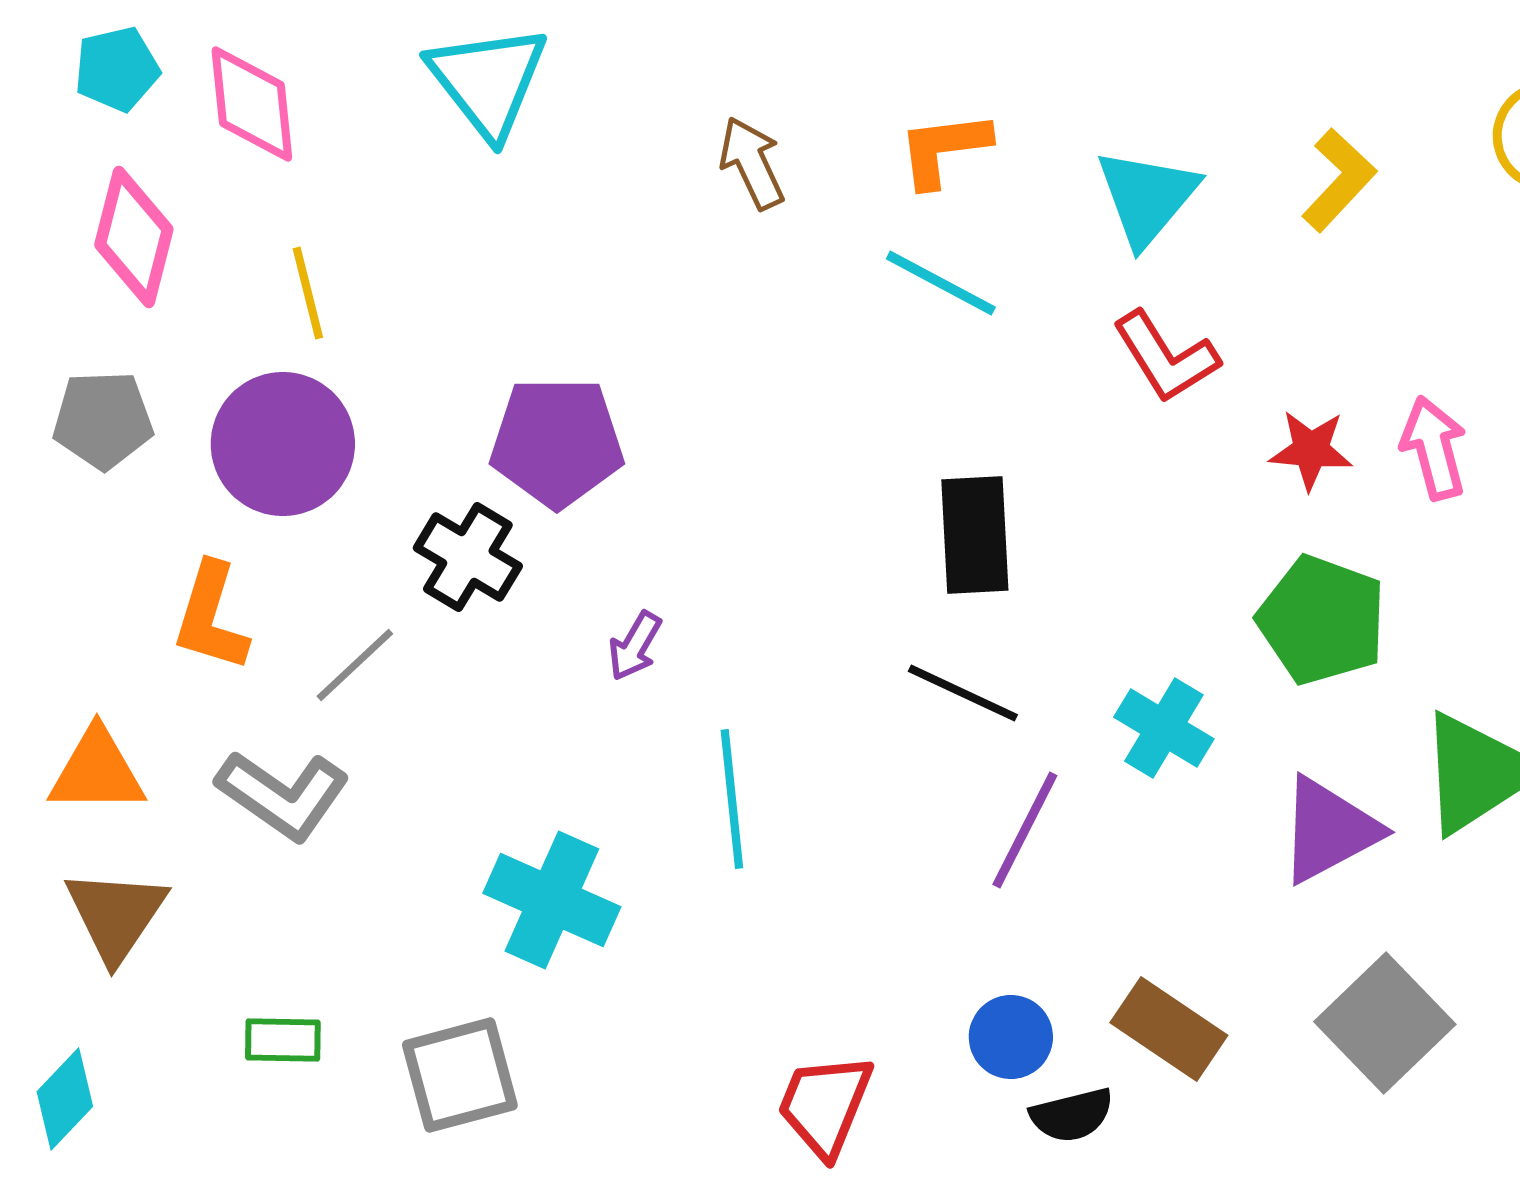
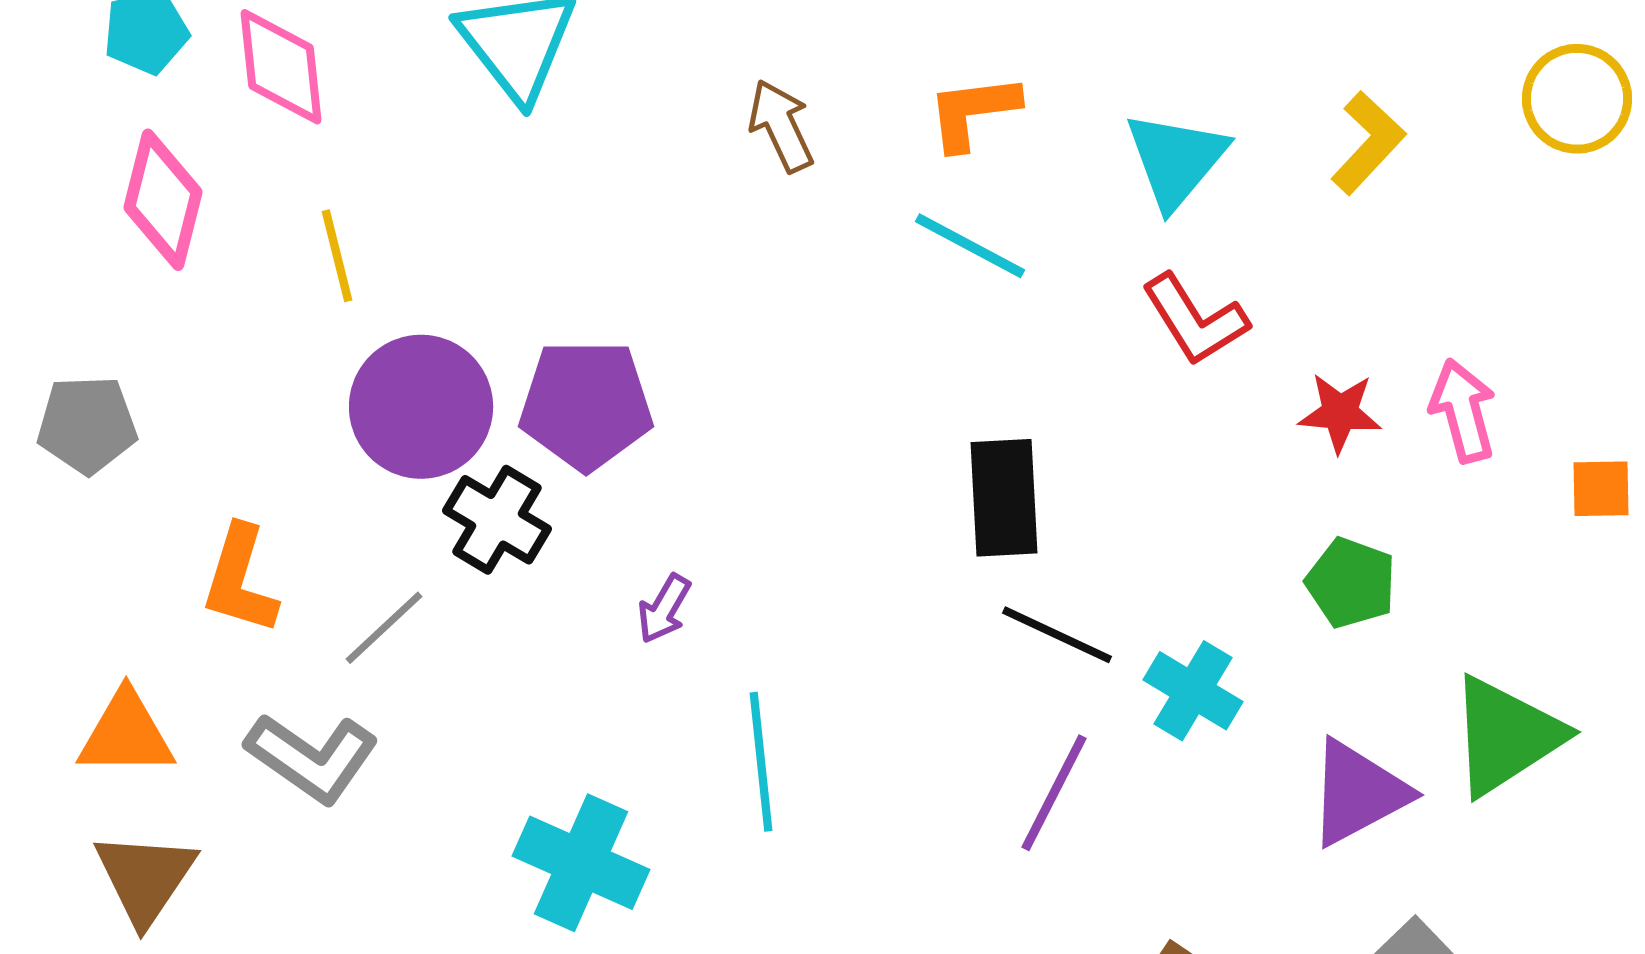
gray pentagon: (103, 420) -> (87, 425), moved
purple circle: (283, 444) -> (421, 407), moved
green pentagon: (1322, 620) -> (1351, 583), size x0.7
black line: (963, 693) -> (1057, 635), moved

